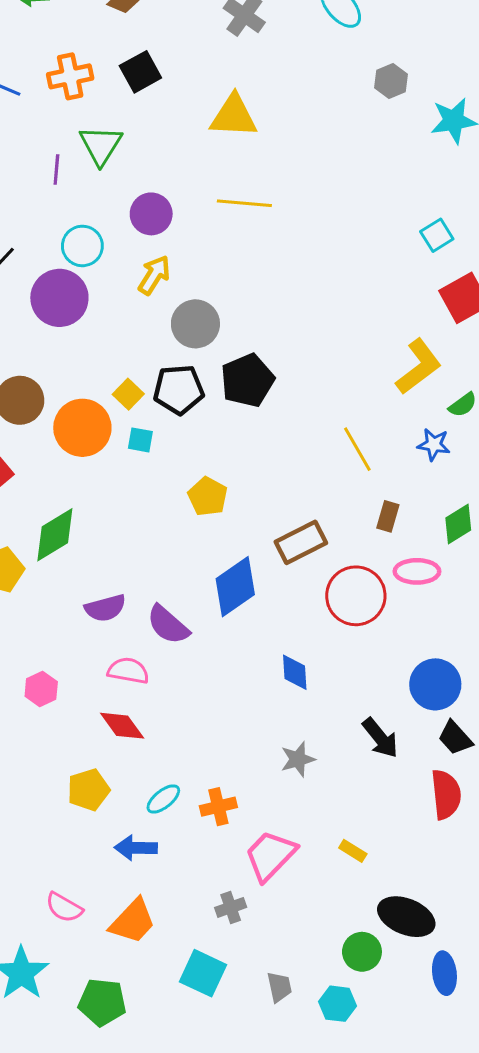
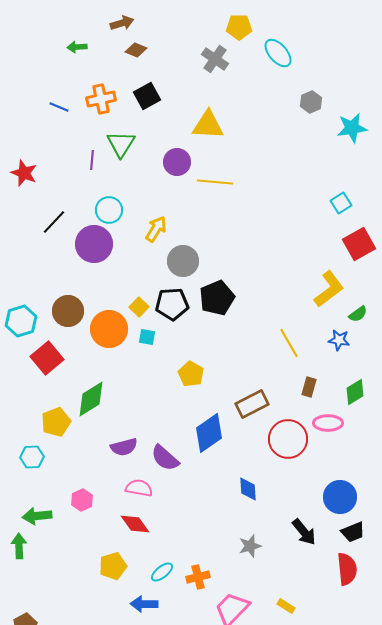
purple circle: (151, 214) -> (177, 162), moved
black trapezoid: (455, 738) -> (353, 532), turned -70

